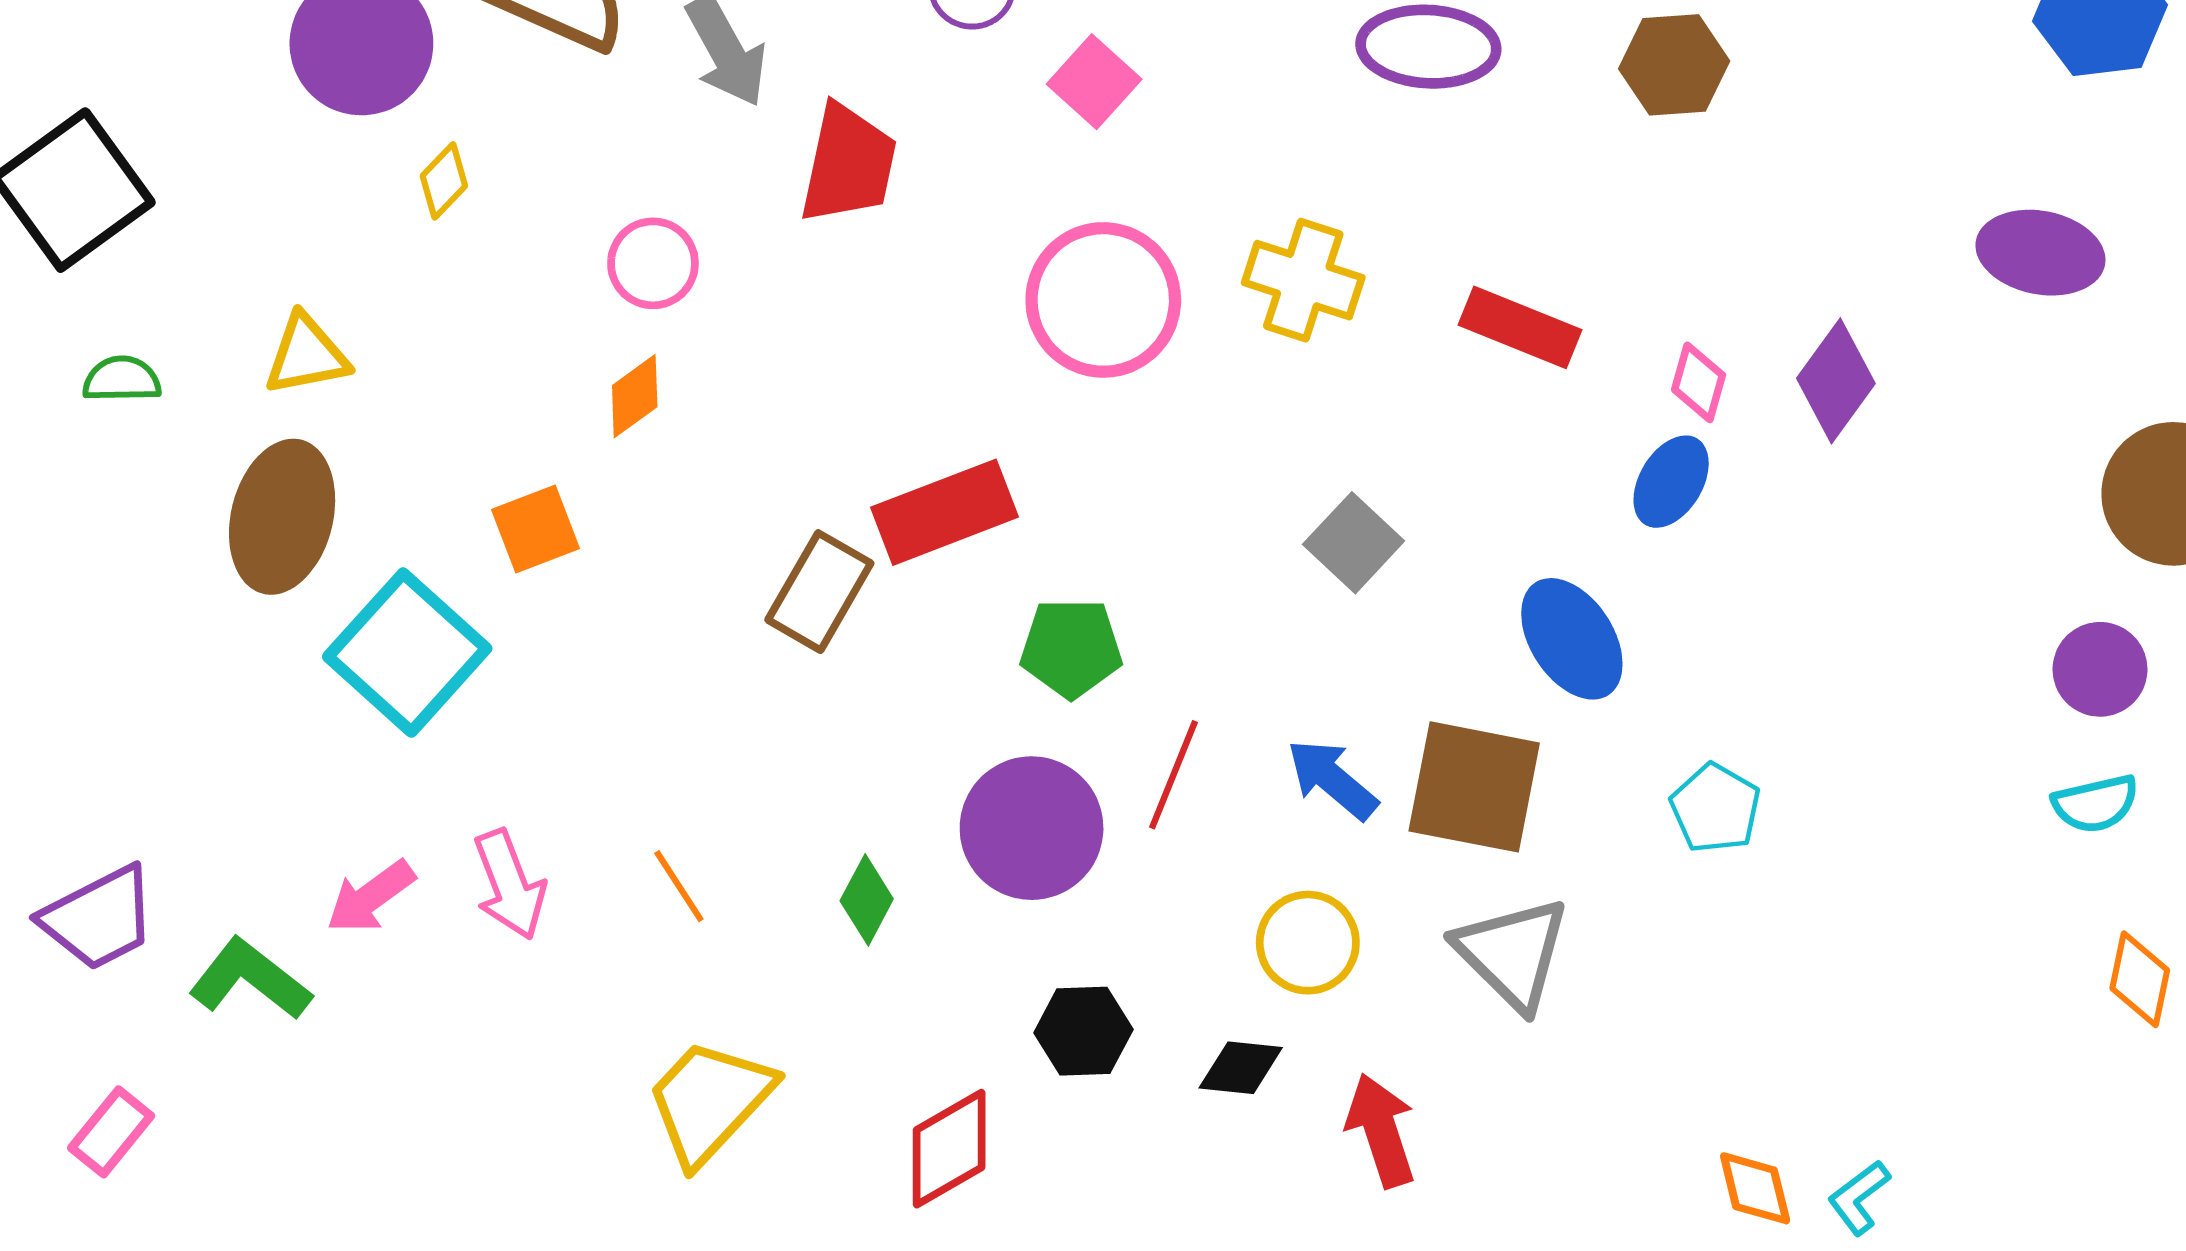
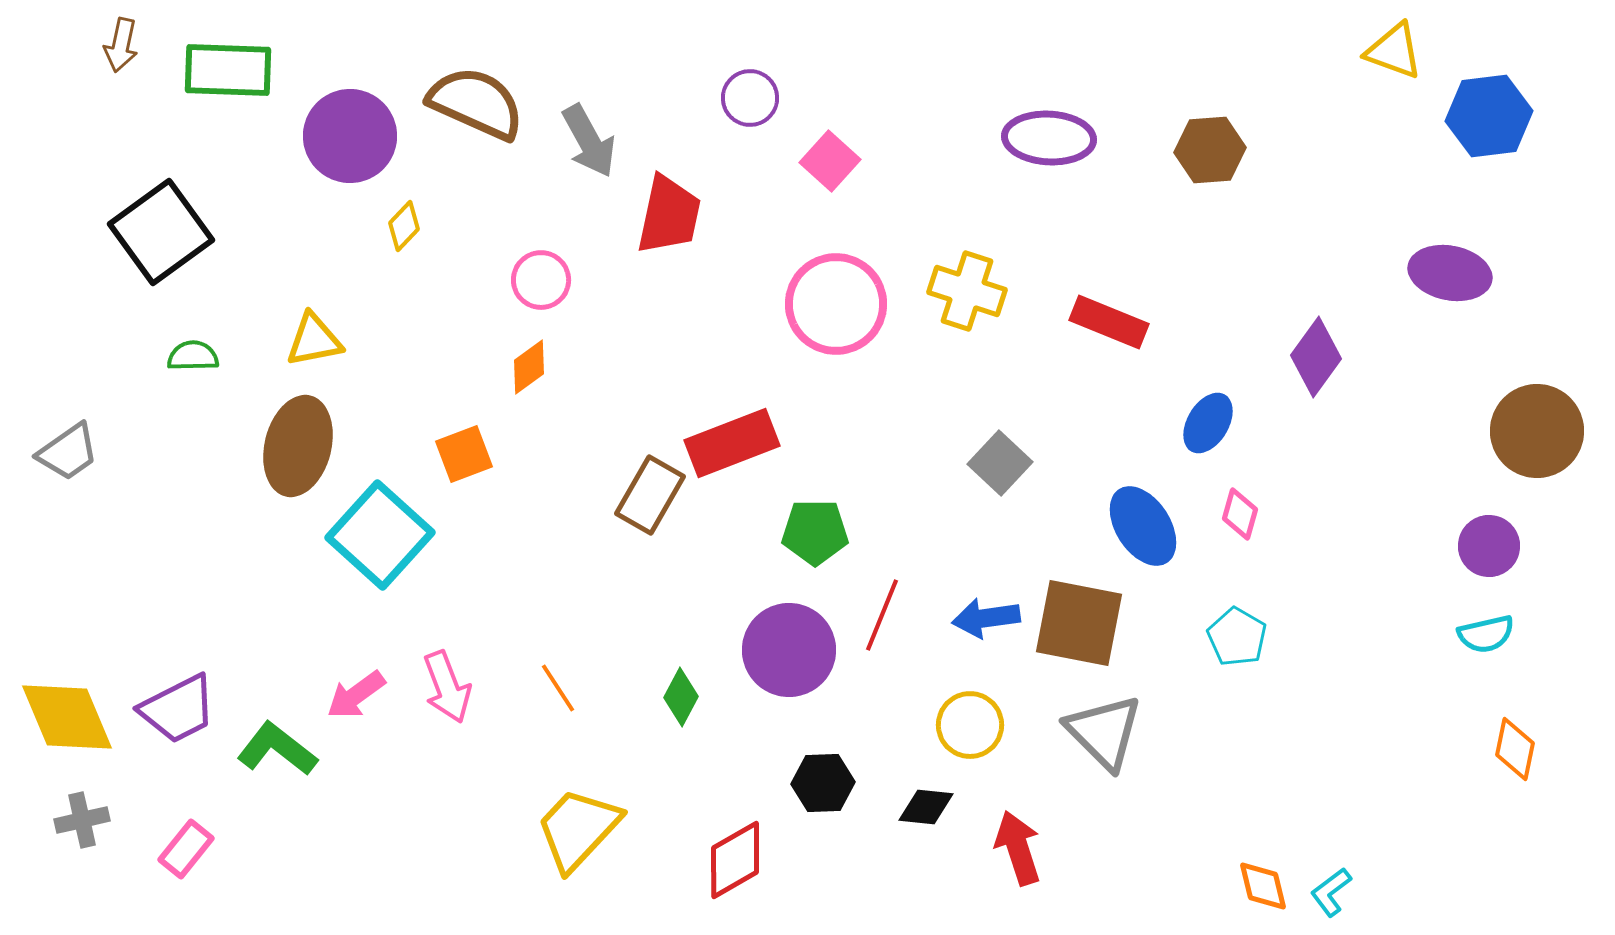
pink diamond: (1699, 382) -> (1240, 514), moved
blue arrow: (1332, 779) -> (986, 618), turned -48

